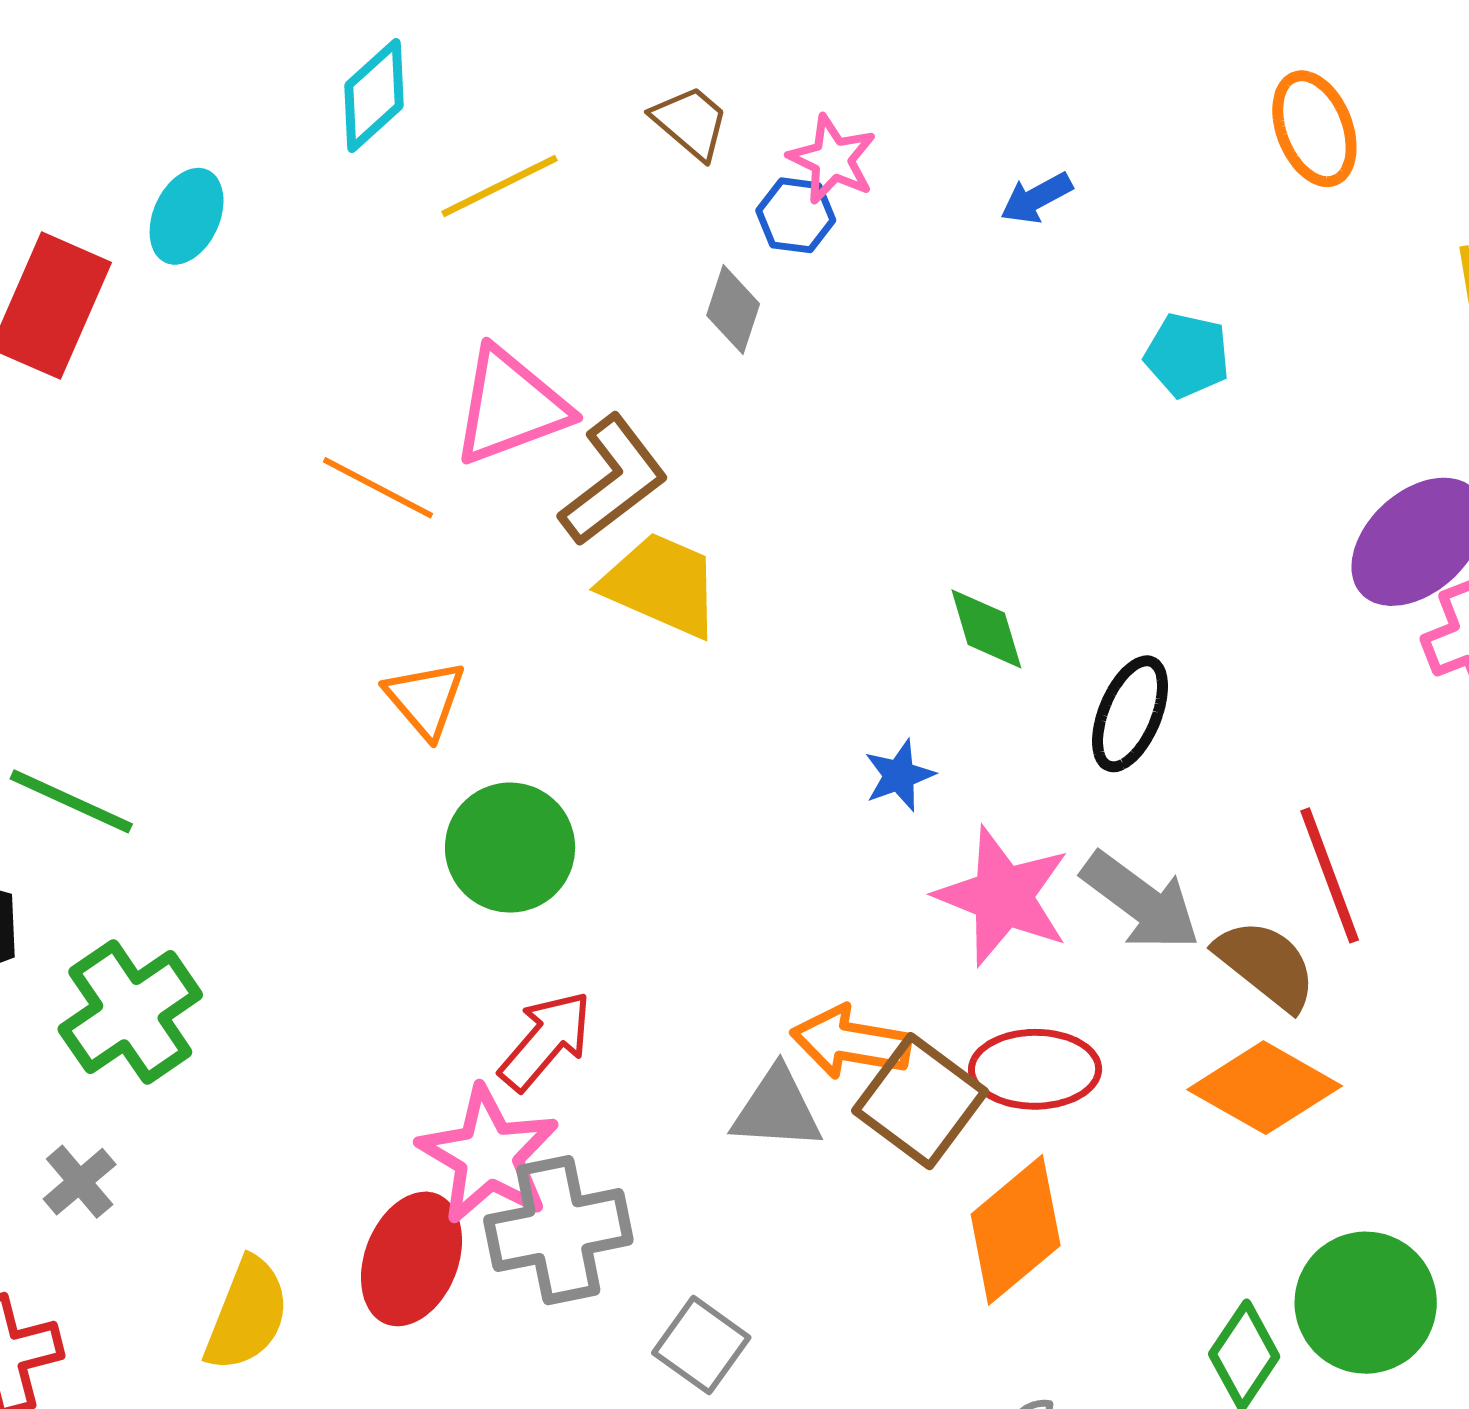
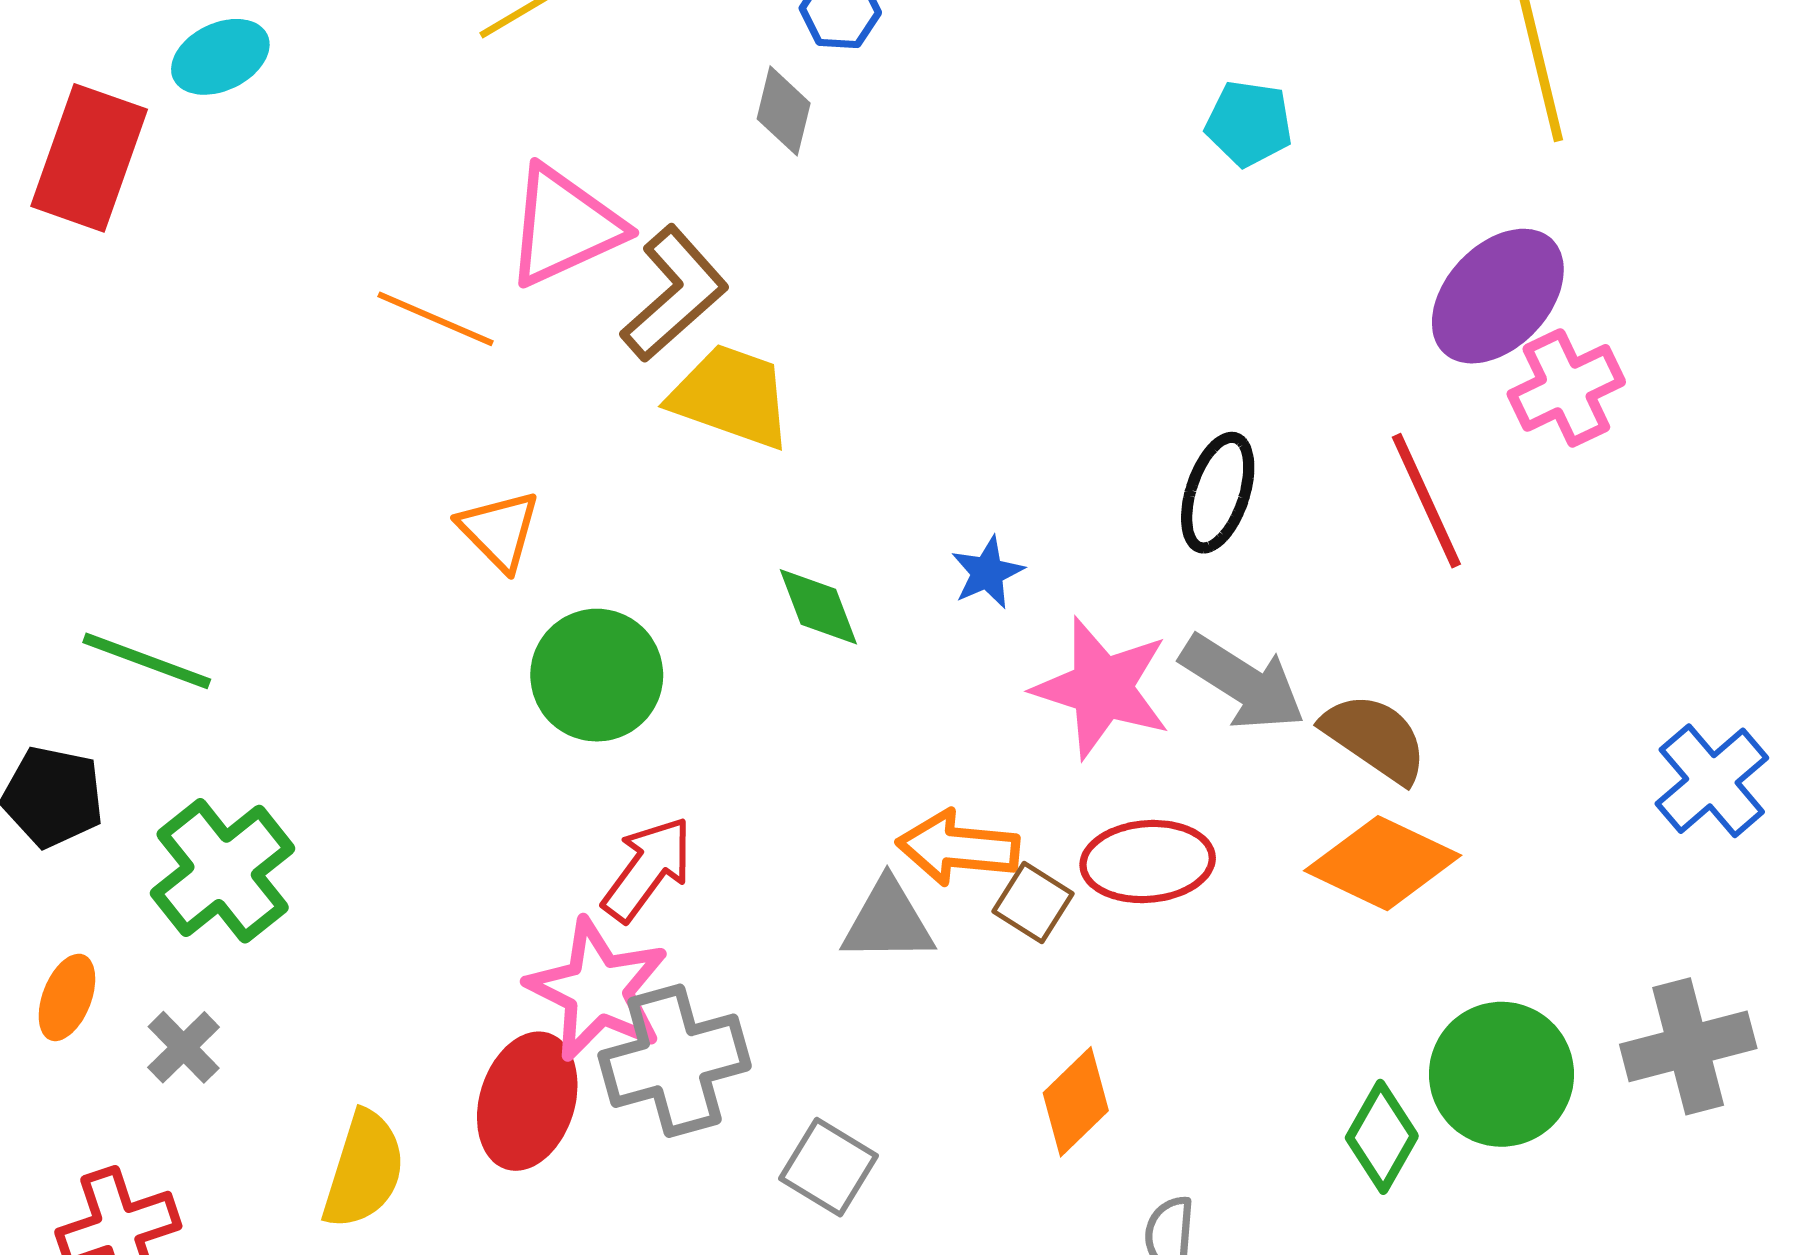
cyan ellipse: (187, 216) -> (220, 57), turned 44
green diamond: (986, 629) -> (818, 607), moved
red line: (1330, 875) -> (1426, 501), moved
brown square: (920, 1101) -> (1033, 902), size x0.6
orange diamond: (1016, 1230) -> (1076, 1102), moved, size x0.7

